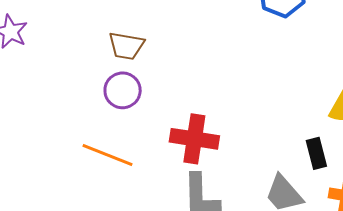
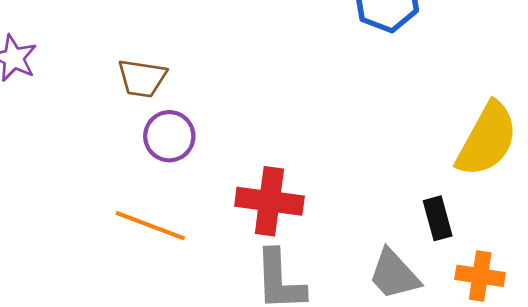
brown trapezoid: (126, 46) -> (142, 78), moved

